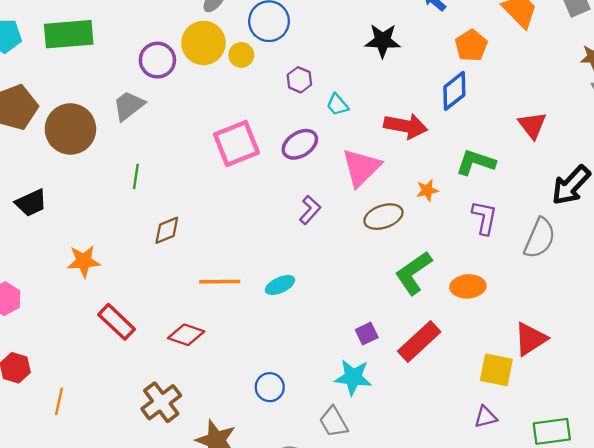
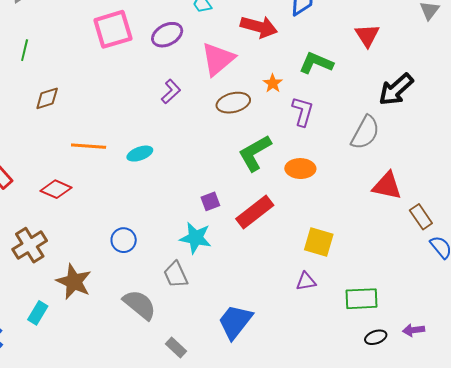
orange star: (427, 190) -> (273, 83), turned -30
purple L-shape: (484, 218) -> (303, 111), moved
red triangle: (530, 339) -> (387, 186), moved, turned 40

